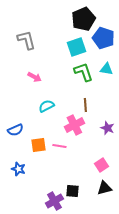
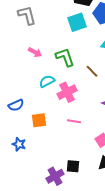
green L-shape: (83, 72) -> (65, 57), moved
brown line: (85, 105) -> (92, 71), moved, turned -40
pink cross: (74, 125) -> (67, 92), moved
pink line: (59, 146) -> (74, 121), moved

